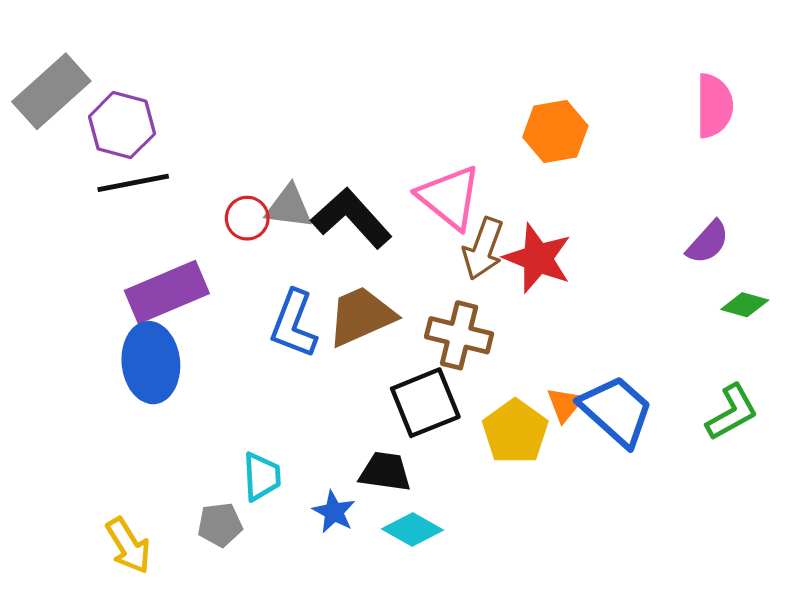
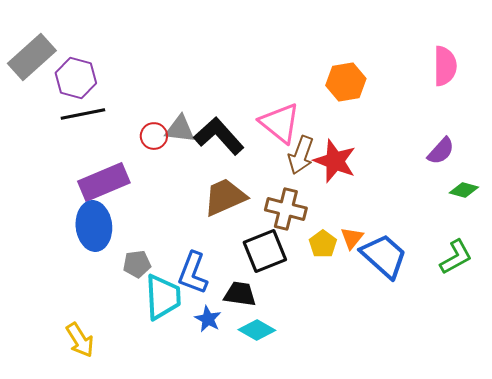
blue L-shape: (294, 324) -> (193, 273), moved
orange triangle: (565, 404) -> (352, 238), moved
yellow pentagon: (515, 432) -> (323, 244), moved, size x0.7
cyan trapezoid: (262, 477) -> (163, 297), size x1.5
gray pentagon: (220, 525) -> (137, 264), moved

